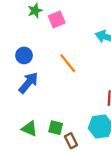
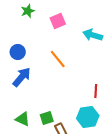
pink square: (57, 19) -> (58, 21), moved
green square: (56, 128) -> (47, 118), turned -32

